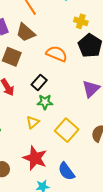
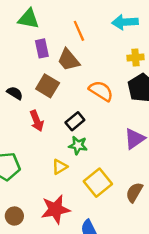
yellow cross: (81, 21) -> (136, 58), turned -32
red star: (35, 158) -> (55, 209), turned 30

